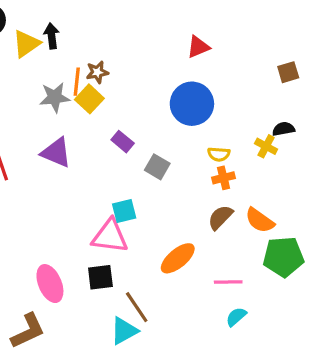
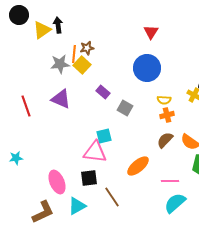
red triangle: (198, 47) -> (151, 32), turned -35
cyan semicircle: (236, 317) -> (175, 203), size x1.6
cyan triangle: (124, 331) -> (77, 206), moved

